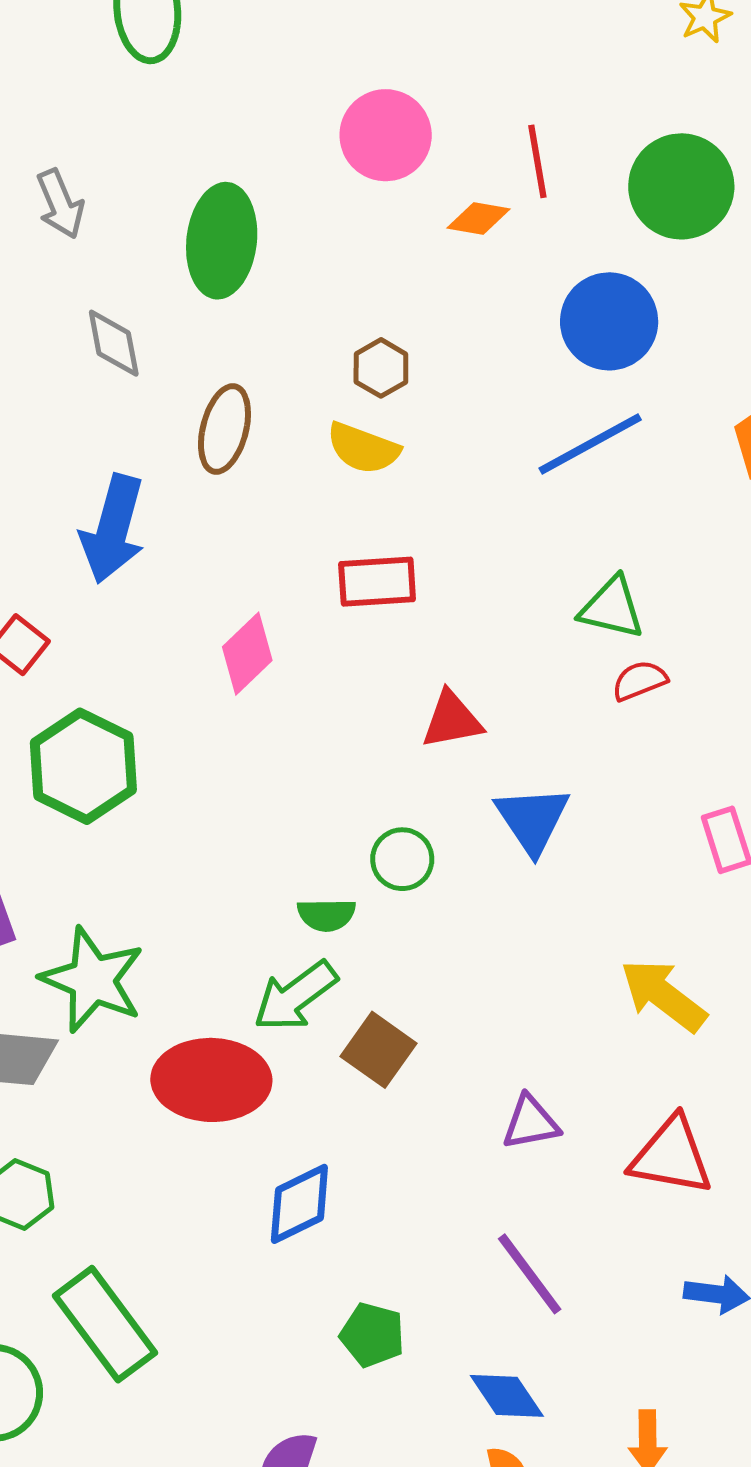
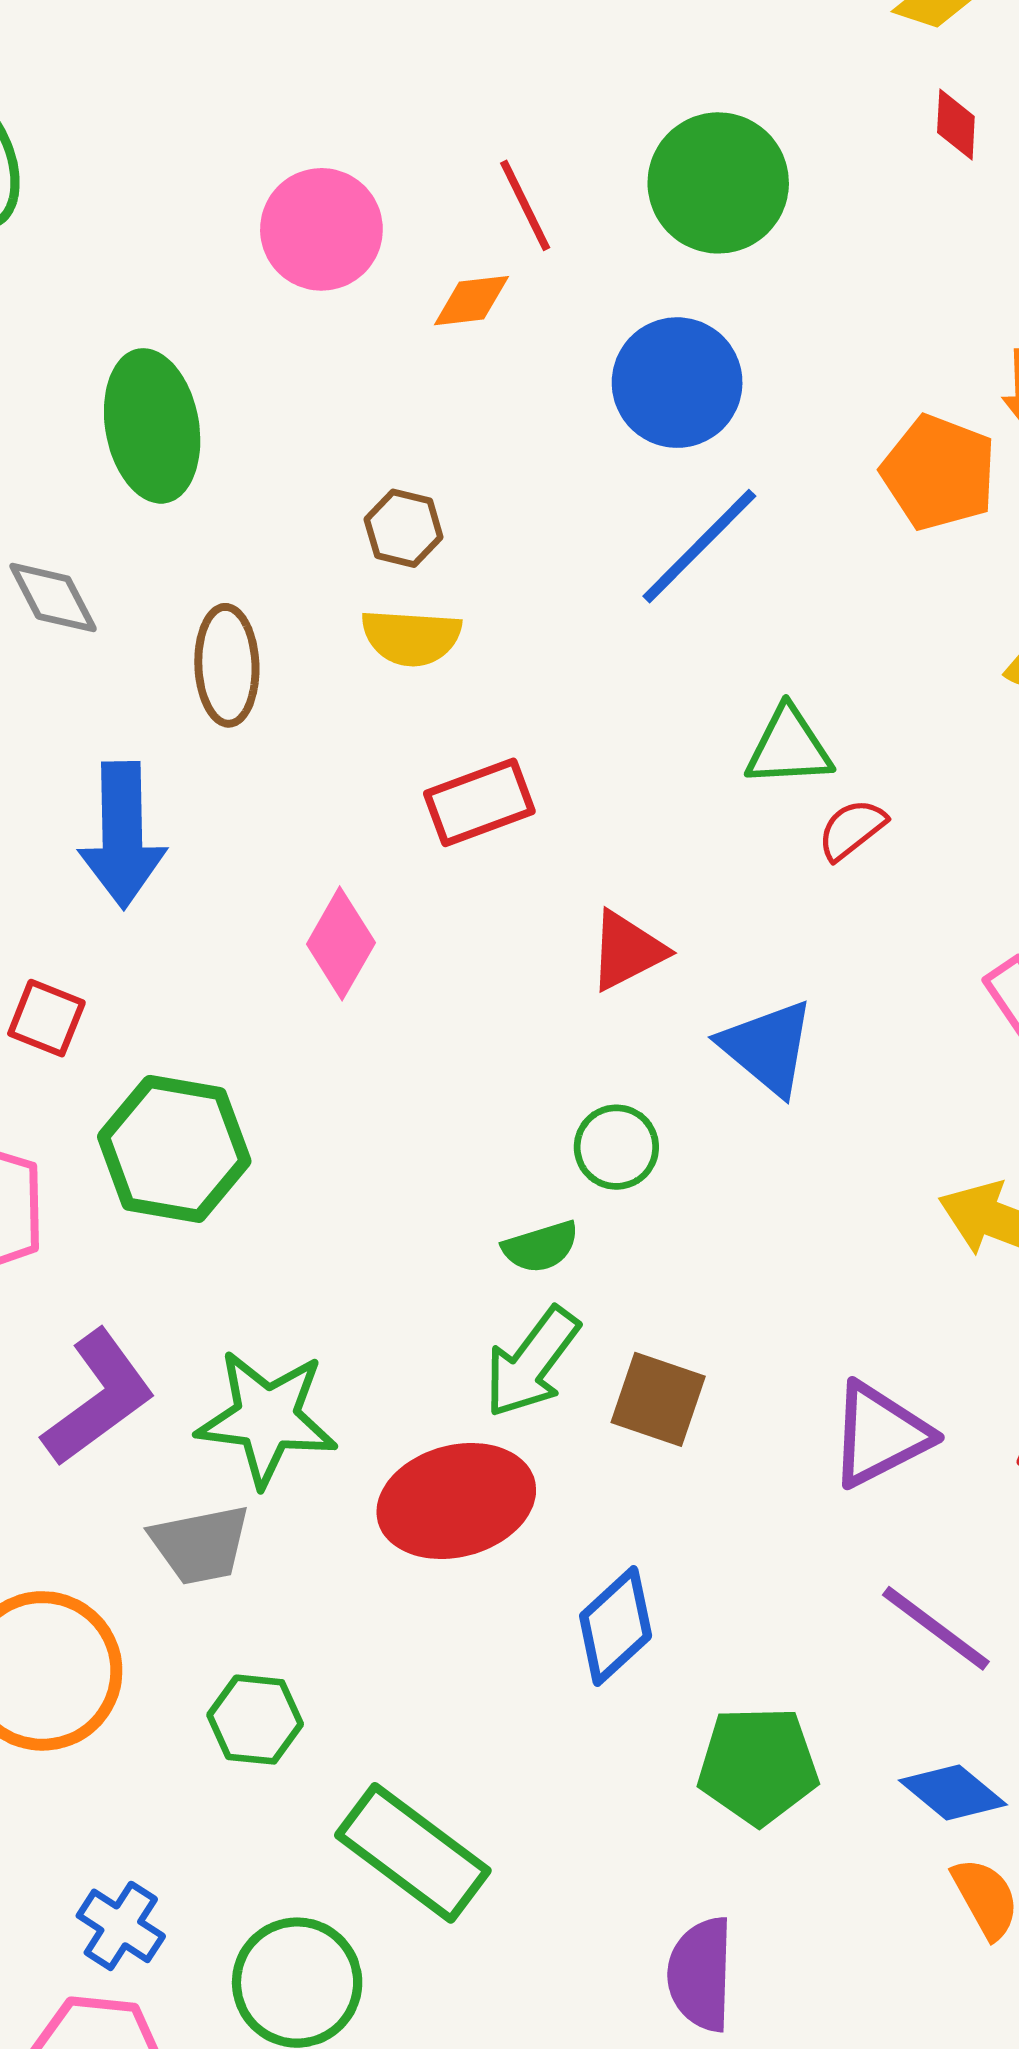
purple triangle: (531, 1122) -> (880, 1435), size x1.4
green pentagon: (372, 1335) -> (758, 1765), size x1.4

